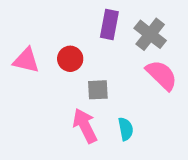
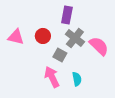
gray cross: (150, 34) -> (75, 38), moved
gray square: (98, 90) -> (60, 55), turned 32

